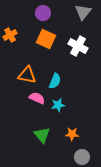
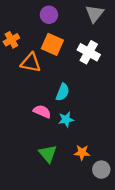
orange triangle: (27, 75) -> (31, 63), moved
gray circle: (82, 157) -> (101, 170), moved

